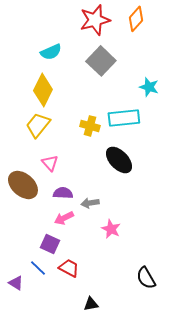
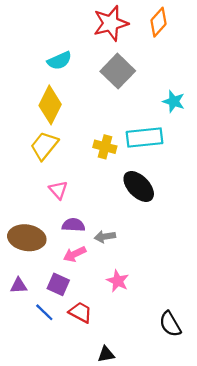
brown ellipse: (23, 185) -> (27, 238), moved, turned -32
pink star: (111, 229) -> (118, 281), moved
purple triangle: (16, 283) -> (19, 286), moved, turned -35

